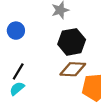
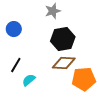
cyan semicircle: (17, 88) -> (29, 80), moved

